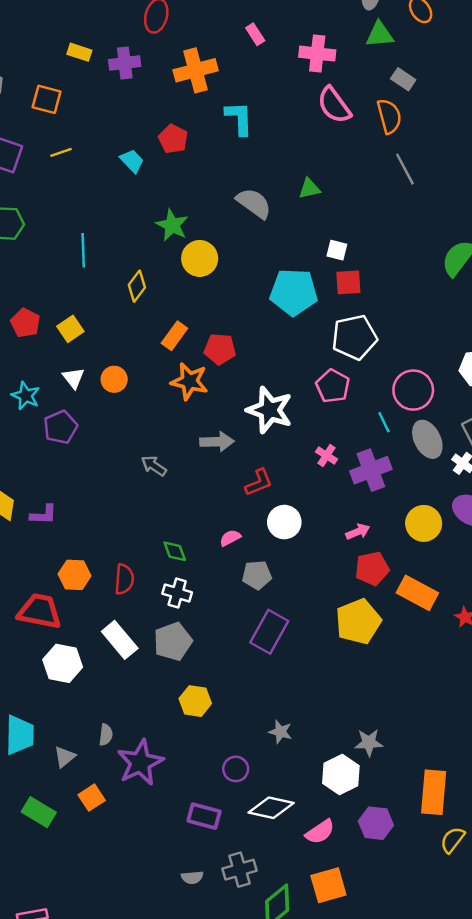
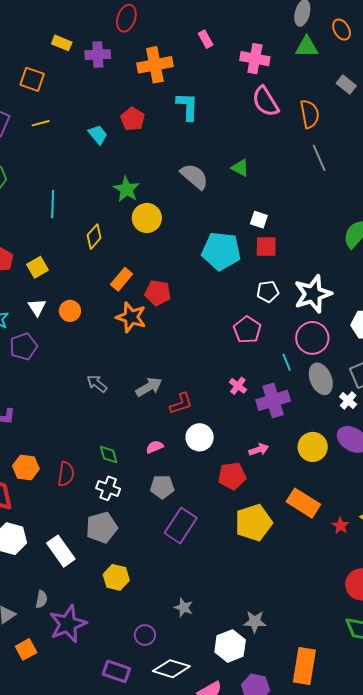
gray rectangle: (403, 79) -> (346, 85), moved
green triangle: (309, 188) -> (240, 168), turned 36
white pentagon: (354, 337) -> (268, 291), size x0.6
white star: (270, 410) -> (313, 294), moved, turned 30
gray arrow: (217, 442) -> (149, 387), moved, turned -32
red pentagon: (372, 569) -> (232, 476), moved
gray pentagon: (257, 575) -> (162, 487), moved
white rectangle: (120, 640) -> (61, 551), moved

